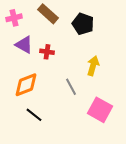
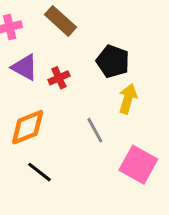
black pentagon: (83, 24) -> (113, 61), moved
red cross: (47, 52) -> (59, 78), turned -32

